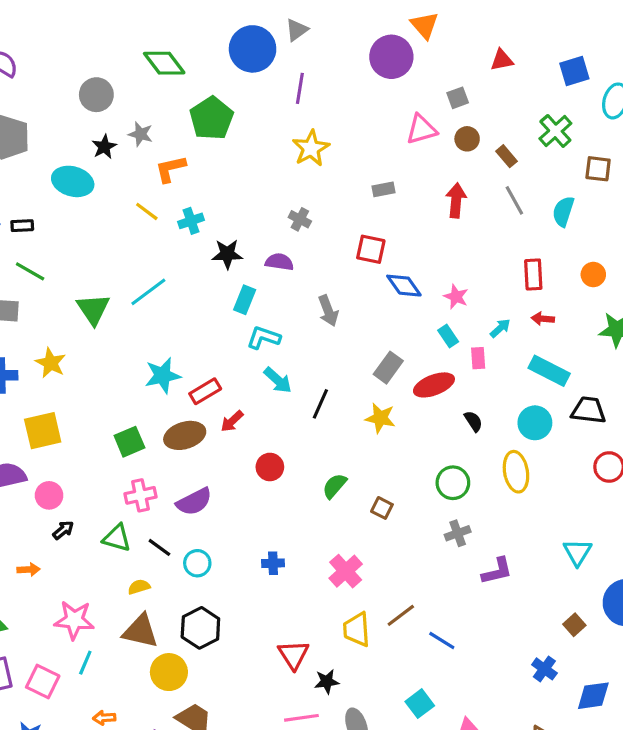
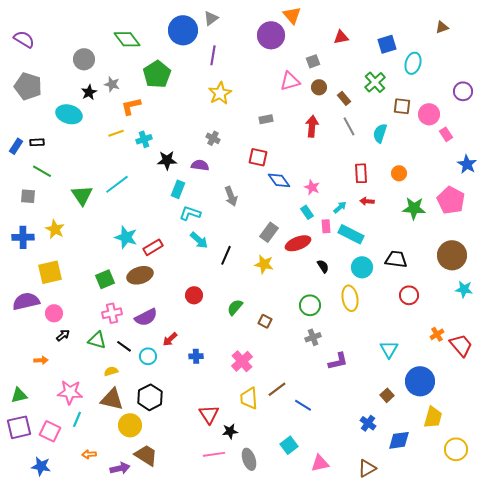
yellow line: (147, 211) -> (116, 133), turned -56
cyan rectangle: (549, 371) -> (351, 234), moved
cyan star: (163, 375) -> (126, 237), turned 30
red arrow: (232, 421) -> (170, 339), moved

